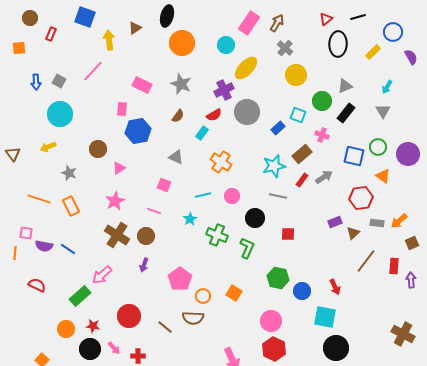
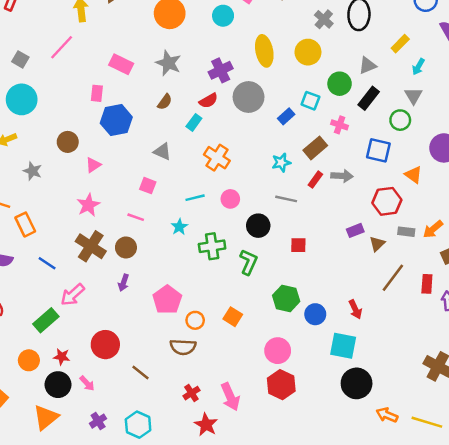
gray cross: (285, 48) -> (324, 19), moved
yellow rectangle: (373, 52) -> (400, 44), moved
yellow ellipse: (246, 68) -> (264, 51), moved, turned -55
green circle: (378, 147) -> (400, 120), moved
cyan star: (274, 166) -> (281, 163), size x0.7
gray arrow: (324, 177) -> (342, 176), turned 36
orange rectangle: (71, 206) -> (25, 224), moved
green cross: (217, 235) -> (212, 246), turned -30
blue line: (68, 249) -> (47, 263), moved
brown line: (165, 327) -> (141, 372), moved
red cross: (138, 356) -> (191, 393), moved, turned -32

